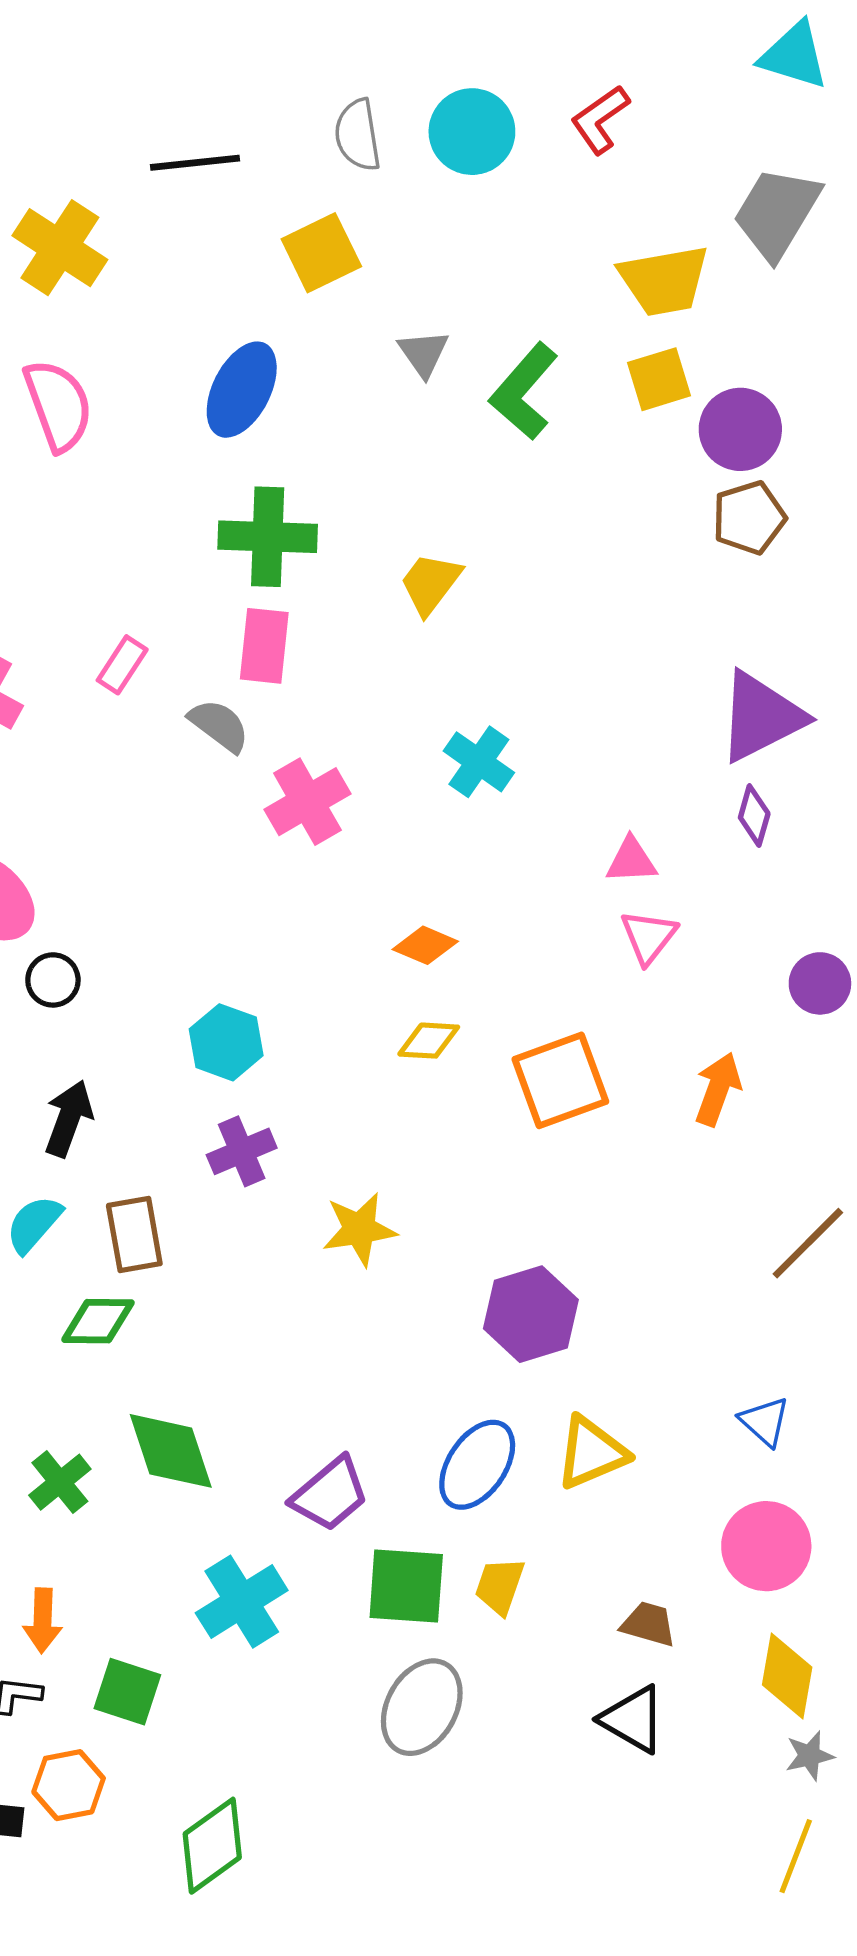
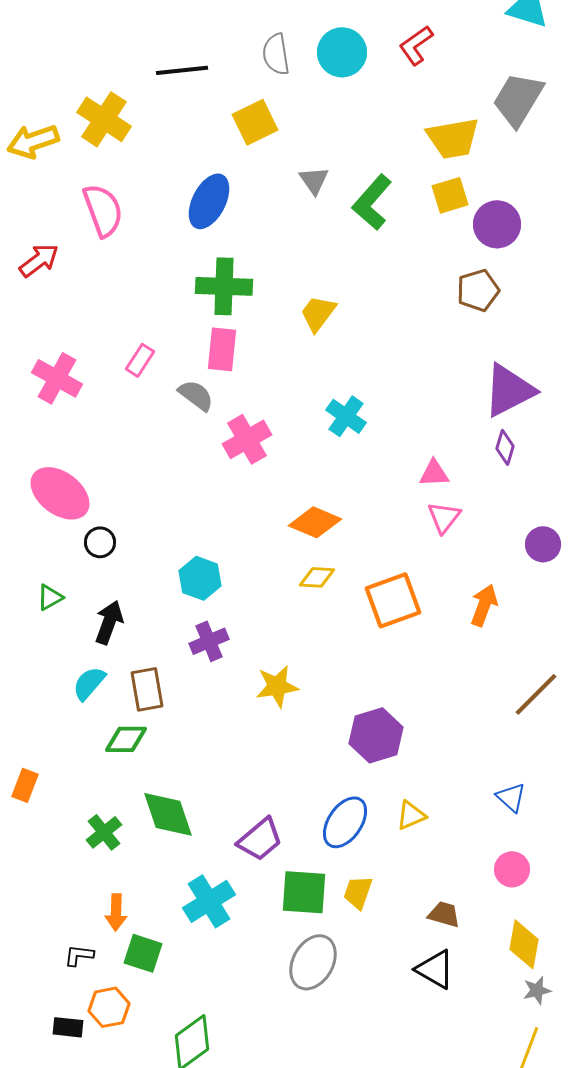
brown pentagon: (749, 518) -> (478, 290), moved
orange diamond: (425, 945) -> (315, 522), size x1.4
yellow triangle: (591, 1453) -> (411, 815), size x0.7
pink circle: (766, 1546) -> (512, 869), size x0.7
orange arrow: (43, 1621) -> (116, 912), moved

